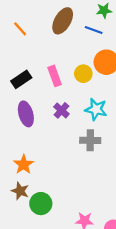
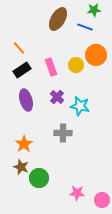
orange line: (20, 29) -> (19, 48), moved
cyan star: (96, 109) -> (80, 106), moved
gray cross: (90, 140) -> (63, 133), moved

